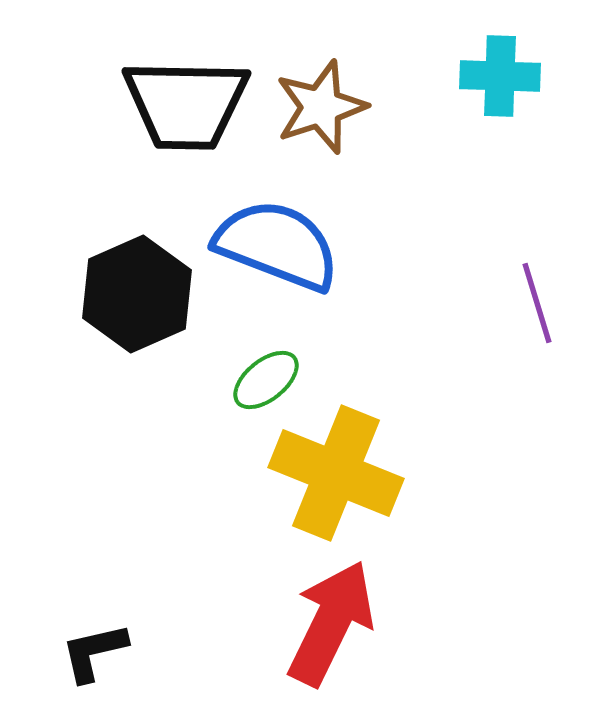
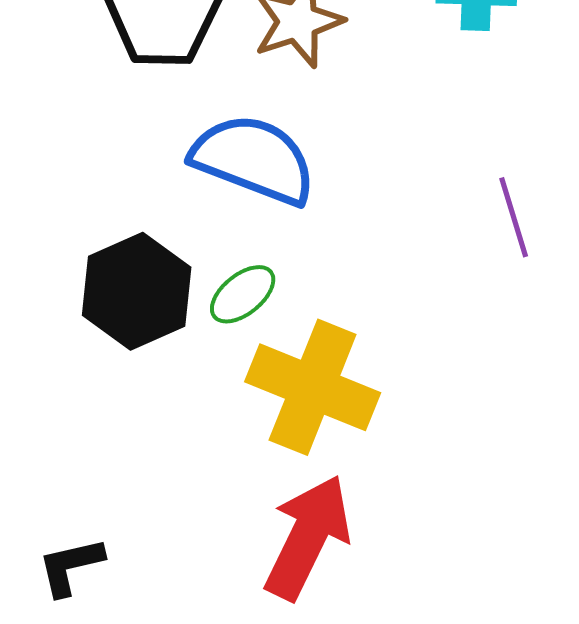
black hexagon: (137, 294) -> (137, 291), moved

